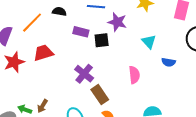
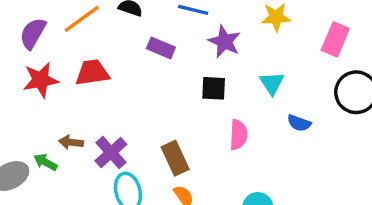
black square: (102, 40) -> (214, 88), moved
purple cross: (84, 74) -> (111, 153), moved
brown arrow: (42, 106) -> (71, 142), moved, turned 56

